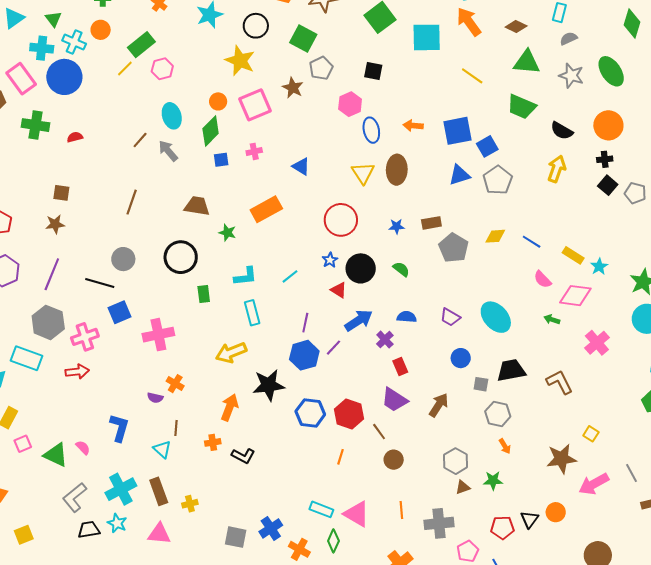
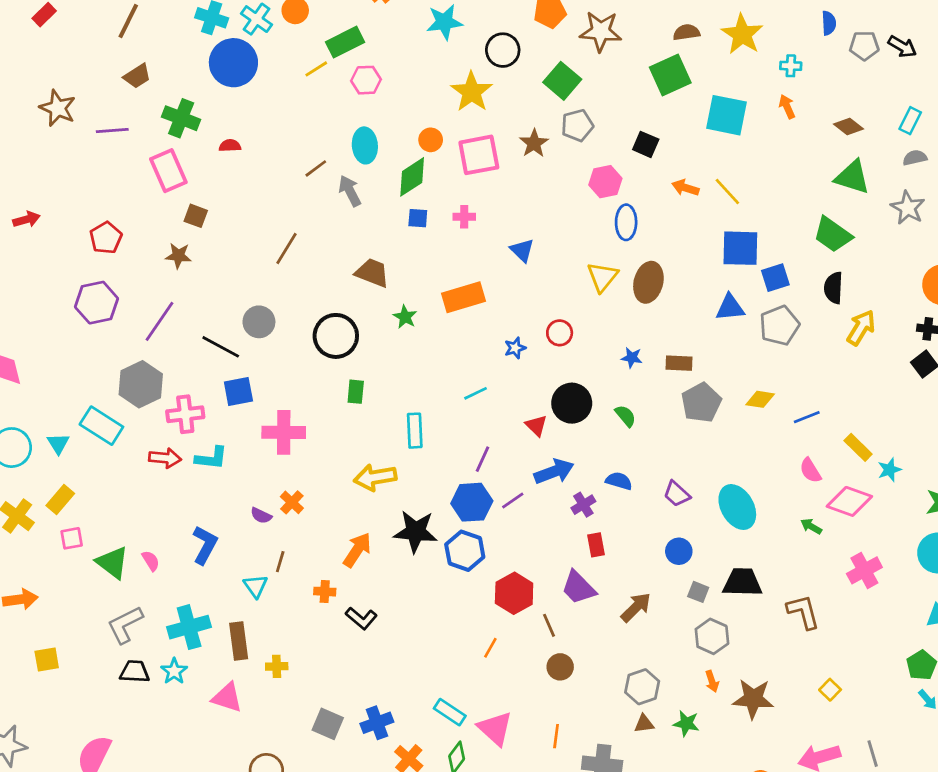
orange arrow: (469, 22) -> (787, 106), size x0.6
yellow line: (472, 76) -> (727, 192), moved
pink rectangle: (21, 79) -> (168, 171), moved
orange arrow: (413, 126) -> (685, 188), moved
black semicircle: (562, 131) -> (833, 288), moved, turned 50
red circle: (341, 220) -> (560, 333), size x0.6
blue line: (532, 242) -> (807, 417), turned -66
blue star: (330, 260) -> (515, 348), moved
cyan L-shape: (245, 276) -> (211, 458), moved
blue hexagon: (310, 413) -> (465, 551), moved
brown star: (561, 459) -> (753, 699), moved

